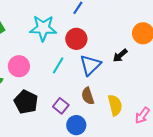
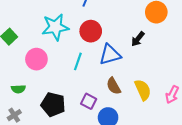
blue triangle: (90, 65) -> (110, 55), turned 40
pink circle: (19, 66) -> (36, 59), moved

